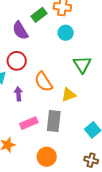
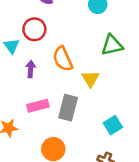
green triangle: (82, 64) -> (112, 45), turned 42
yellow triangle: (69, 95) -> (90, 79), turned -49

